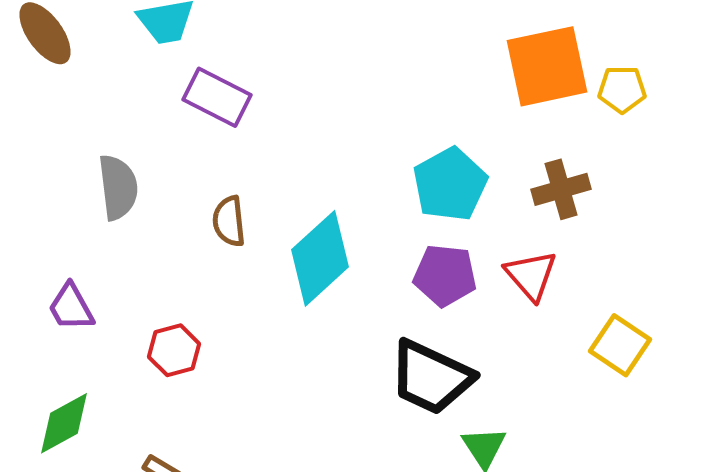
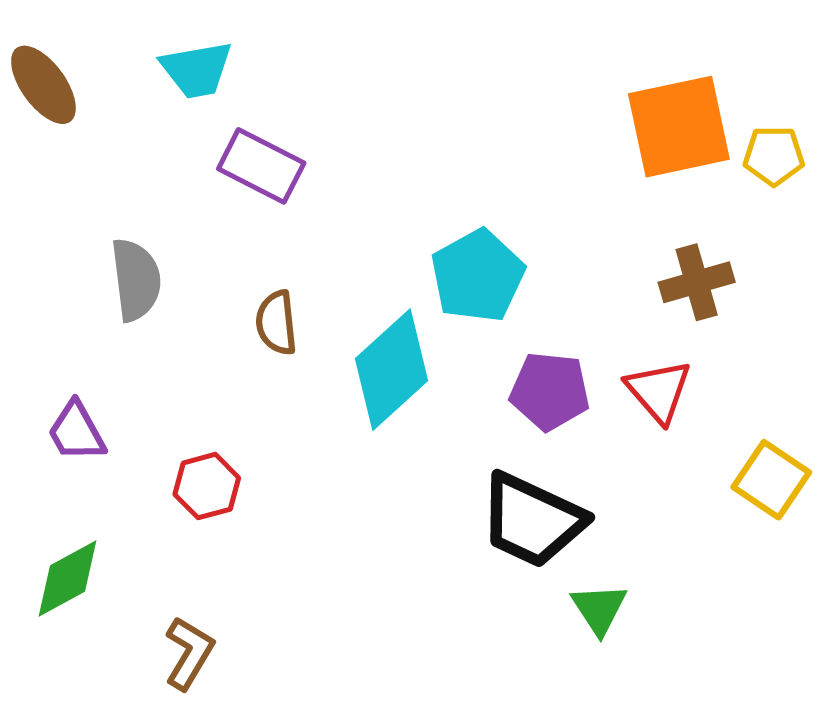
cyan pentagon: (450, 184) -> (478, 276), moved

